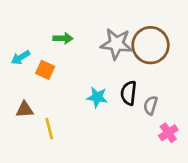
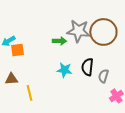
green arrow: (63, 38) -> (59, 41), moved
orange square: (45, 70) -> (17, 50), moved, turned -32

